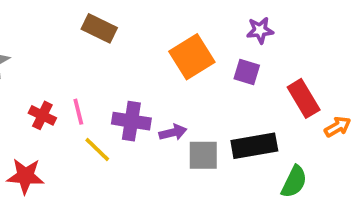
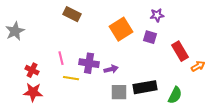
red cross: (42, 115) -> (32, 70), moved
black rectangle: (254, 146) -> (145, 87), moved
yellow line: (97, 149) -> (71, 78), turned -35
gray square: (203, 155) -> (119, 92), moved

